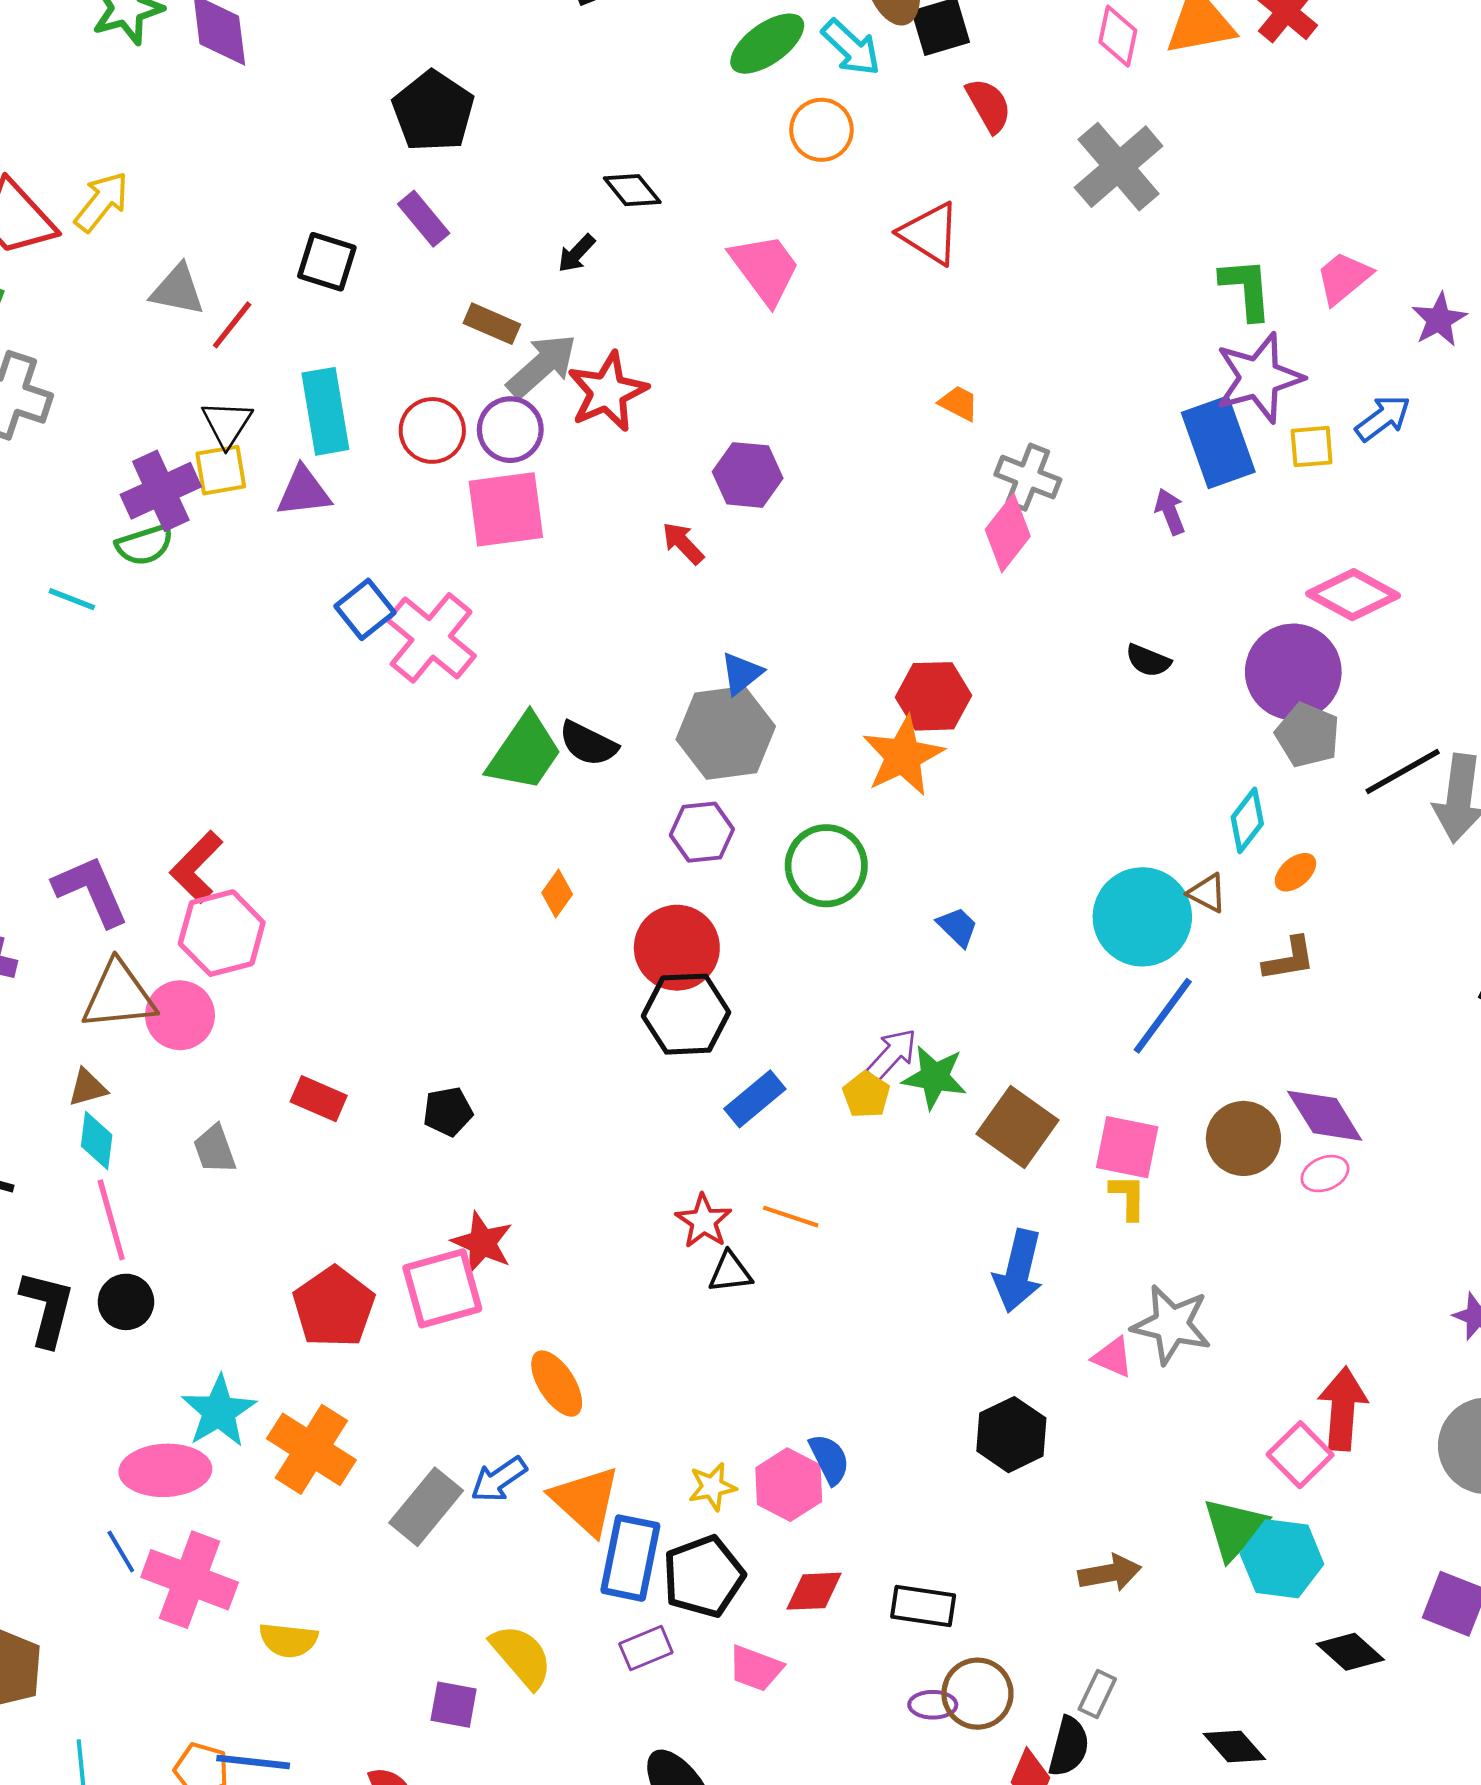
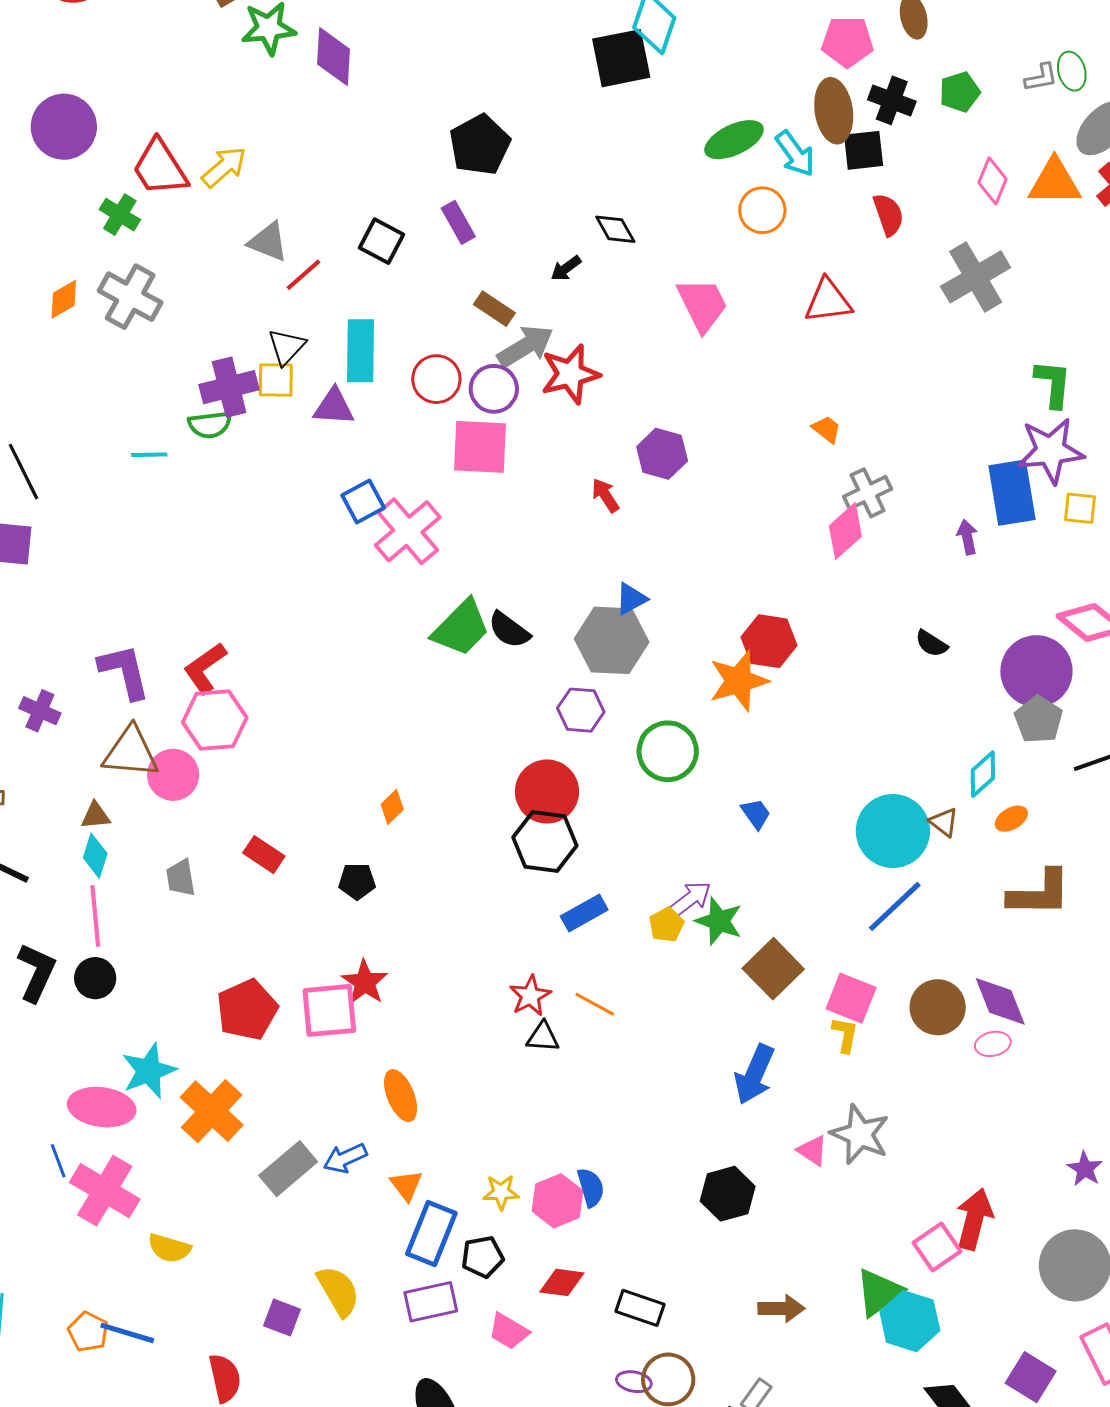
red triangle: (930, 234) -> (828, 301), turned -50
gray cross: (1028, 477) -> (868, 493), turned 33
cyan line: (72, 599) -> (149, 455), turned -33
orange diamond: (557, 893) -> (392, 807), moved
brown L-shape: (1289, 959) -> (1039, 893), moved, size x1.6
orange triangle: (586, 1500) -> (406, 1185), size x0.6
black pentagon: (703, 1576) -> (483, 1257), size x0.7
purple rectangle: (646, 1648) -> (431, 1302), size x1.4

